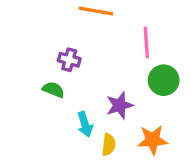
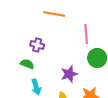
cyan arrow: (85, 124) -> (36, 87), moved

